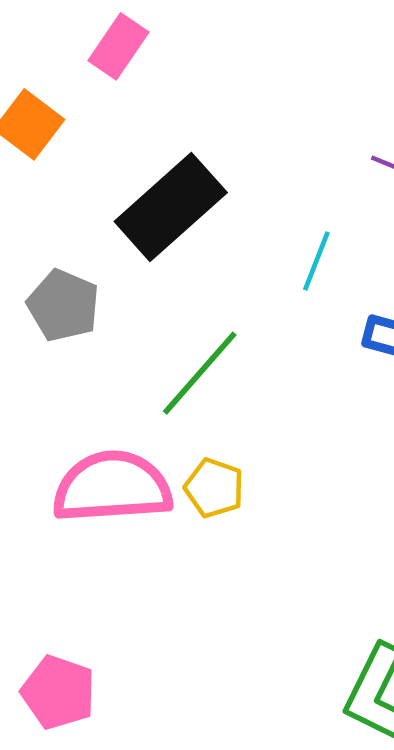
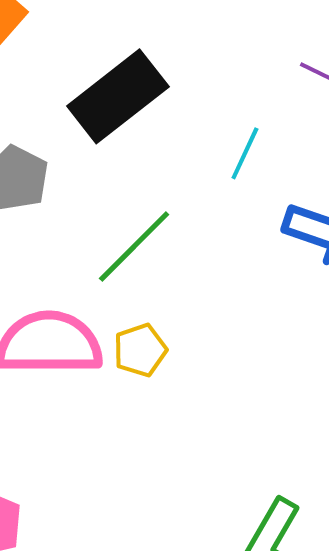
yellow pentagon: (214, 488) -> (140, 350), turned 30

